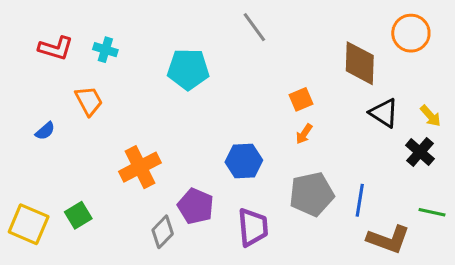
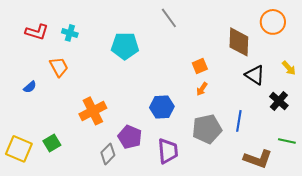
yellow arrow: (430, 116) -> (289, 68), moved
blue line: (360, 200) -> (239, 121), moved

